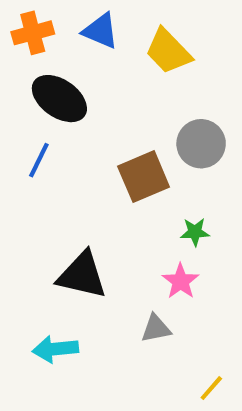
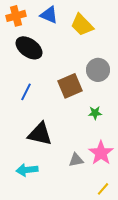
blue line: (39, 160) -> (26, 92), moved
pink star: (181, 281) -> (101, 153), moved, size x1.4

